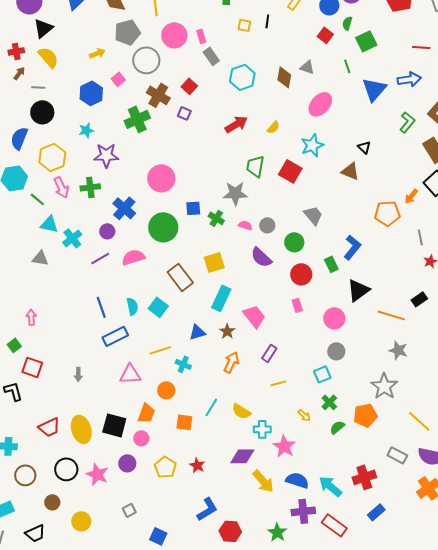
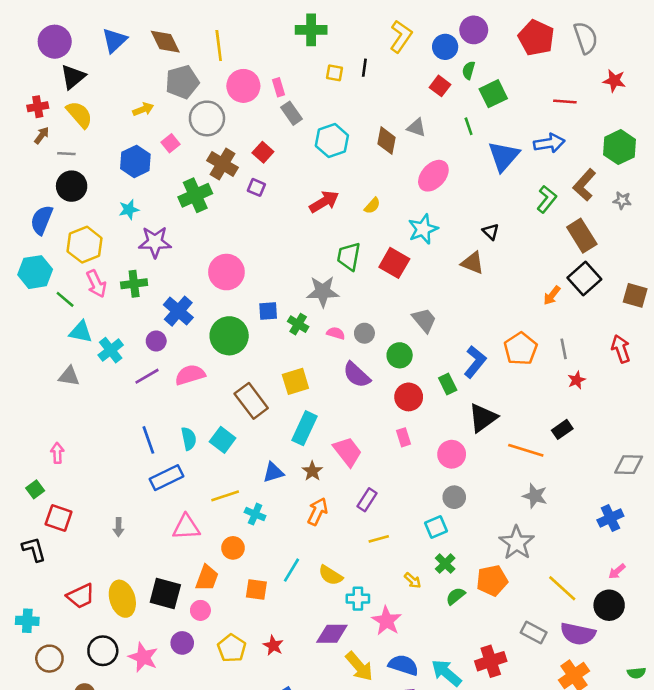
orange pentagon: (387, 213) -> (521, 349), moved, turned -30

